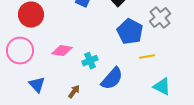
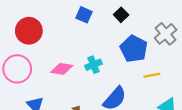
cyan cross: (90, 61) -> (94, 65), moved

